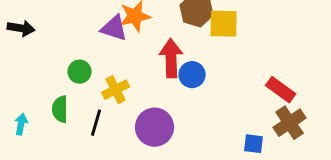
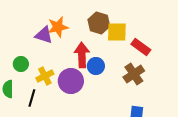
red rectangle: (281, 90) -> (141, 47), moved
brown cross: (290, 123) -> (134, 74), moved
purple circle: (155, 127) -> (71, 81), moved

